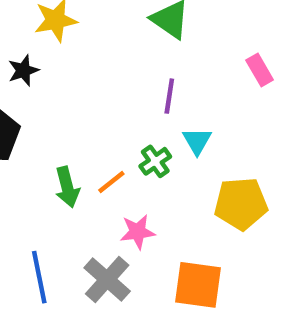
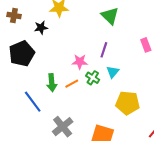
green cross: (155, 161) -> (93, 78), turned -32
pink star: (138, 232) -> (80, 62), moved
blue line: (39, 277) -> (33, 102), moved, turned -35

